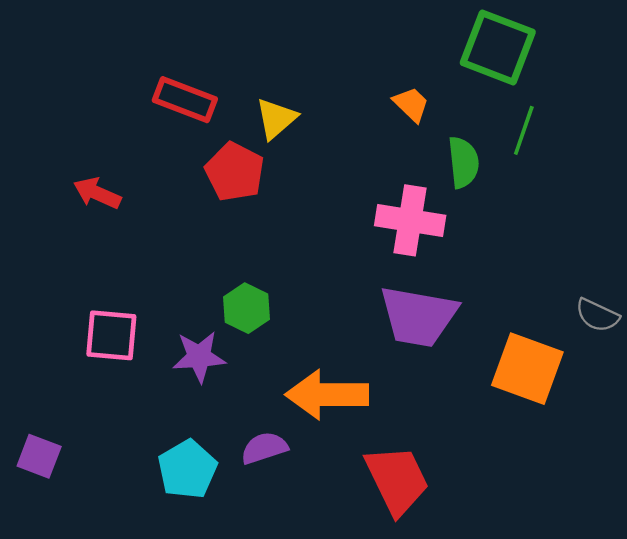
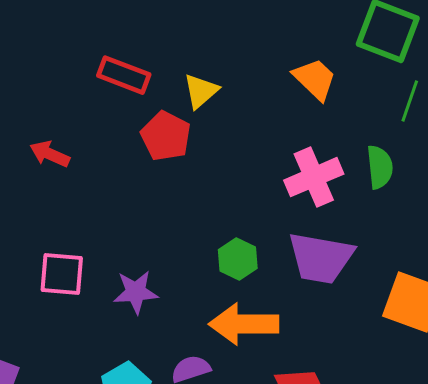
orange trapezoid: (411, 104) -> (315, 79), size x1.4
green semicircle: (463, 162) -> (380, 167), moved
pink cross: (410, 220) -> (314, 177), turned -32
green hexagon: (247, 308) -> (238, 259), moved

